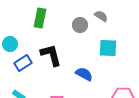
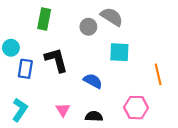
gray semicircle: (101, 16) -> (112, 17), size x1.5
blue rectangle: (23, 63) -> (25, 69), turned -48

